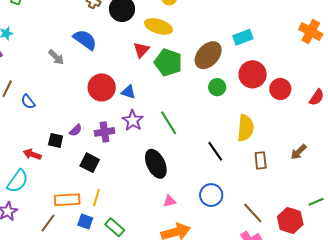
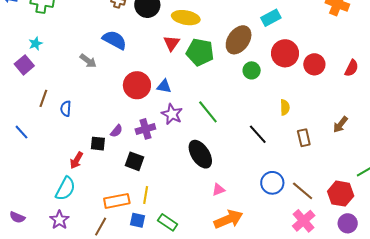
blue semicircle: (28, 102) -> (66, 109), turned 49
yellow semicircle: (246, 128) -> (285, 107), size x0.6
red arrow: (32, 154) -> (76, 160), turned -72
blue circle: (211, 195) -> (272, 183), moved

